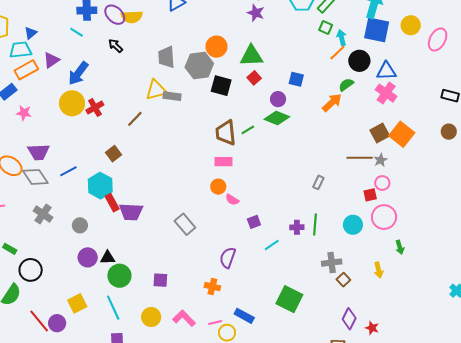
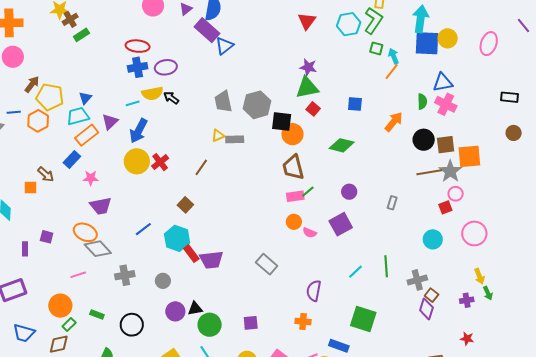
purple star: (256, 13) -> (308, 67), moved
purple ellipse: (115, 15) -> (166, 67), turned -45
yellow semicircle: (132, 17) -> (152, 93), moved
yellow circle: (411, 25) -> (448, 38), moved
cyan line: (77, 32) -> (133, 103), moved, turned -40
orange circle: (216, 47) -> (293, 134), moved
black circle: (359, 61) -> (424, 140), moved
green semicircle: (346, 85) -> (422, 102), moved, turned 133
yellow triangle: (156, 90) -> (218, 136), size x0.6
purple circle: (278, 99) -> (349, 192), moved
green line: (248, 130) -> (308, 192), moved
brown square: (380, 133) -> (446, 145), turned 30
orange square: (402, 134) -> (469, 156), moved, turned -35
purple trapezoid: (39, 152) -> (101, 206), moved
gray star: (381, 160) -> (450, 171), size x1.6
gray diamond: (35, 177) -> (98, 249), moved
gray cross: (43, 214) -> (125, 275), turned -36
pink circle: (384, 217) -> (474, 233), moved
purple square: (254, 222) -> (341, 224), moved, size x1.6
green line: (315, 224) -> (386, 266), moved
purple cross: (297, 227) -> (467, 300), moved
green arrow: (400, 247) -> (488, 293), moved
black circle: (31, 270) -> (132, 325), moved
yellow arrow: (379, 270) -> (479, 276), moved
green square: (289, 299) -> (363, 319), moved
purple diamond: (349, 319) -> (426, 309), moved

